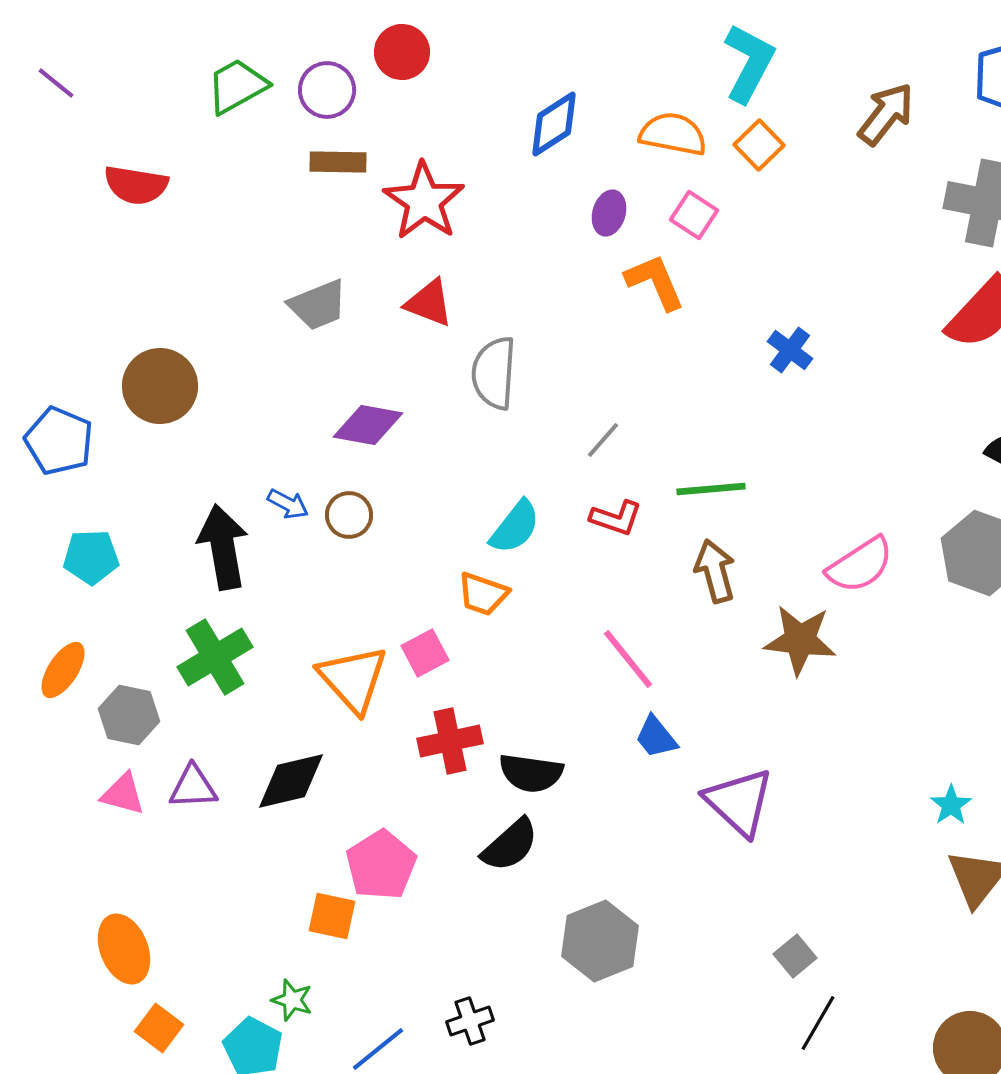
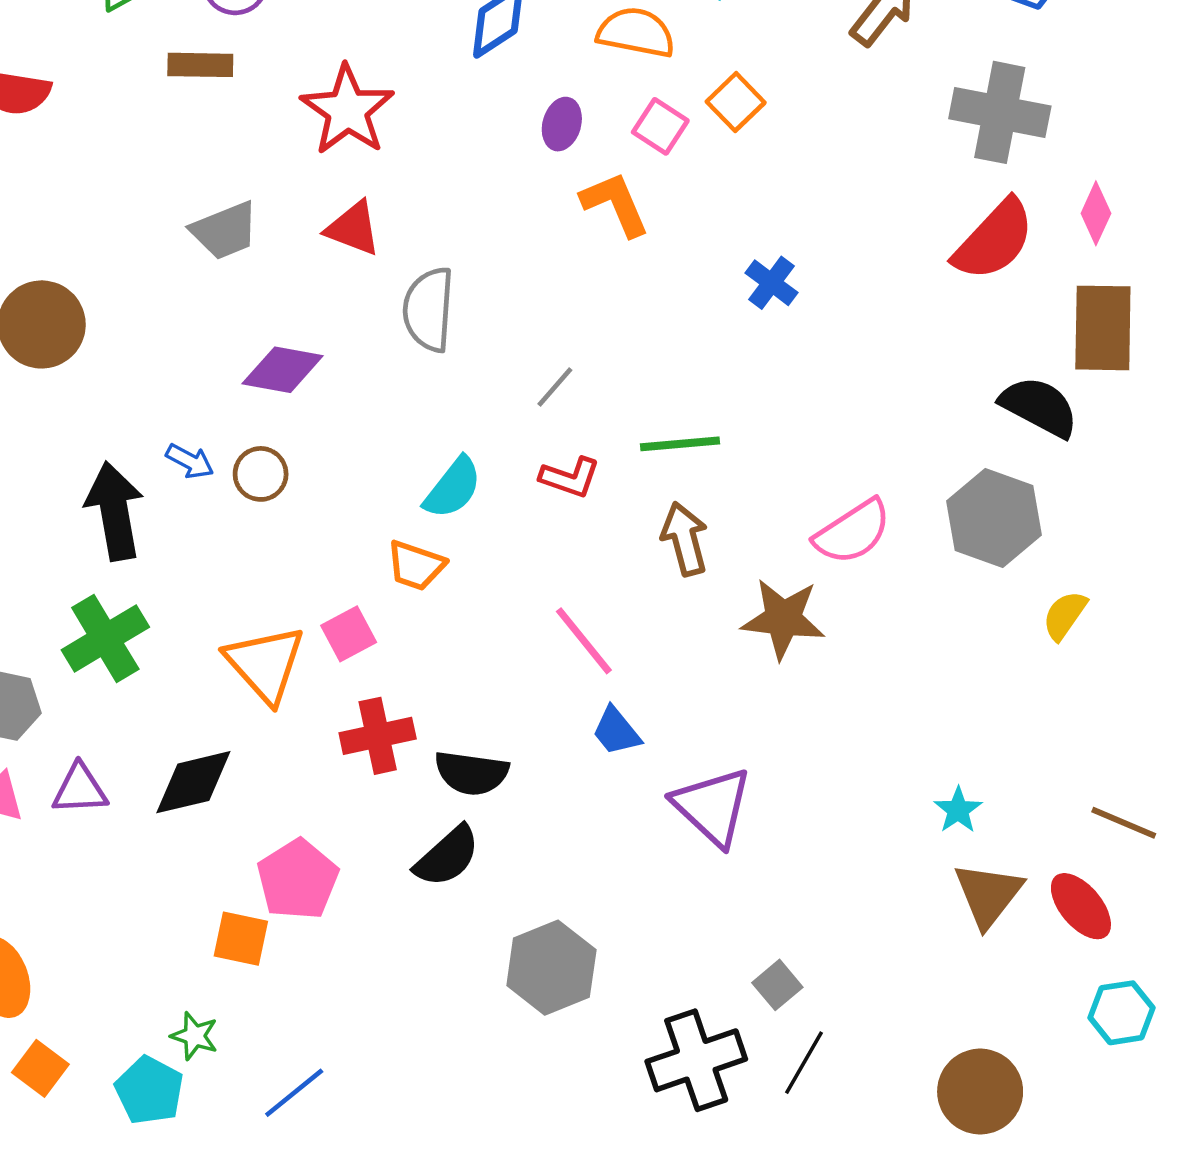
orange square: (759, 145) -> (736, 102), moved
brown rectangle: (338, 162) -> (200, 65), moved
black cross: (470, 1021) -> (696, 1060), moved, size x1.8

